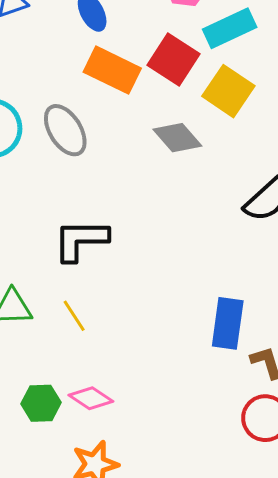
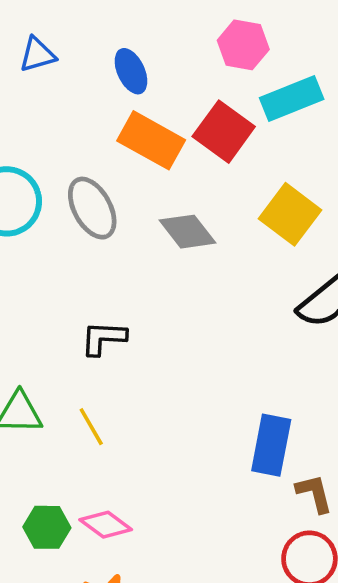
yellow square: (228, 91) -> (290, 214), moved
gray diamond: (177, 138) -> (188, 232), moved
black L-shape: (81, 240) -> (104, 338), size x0.7

